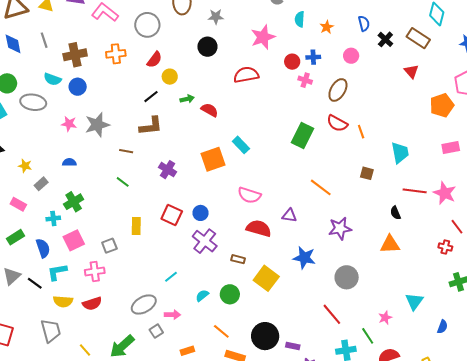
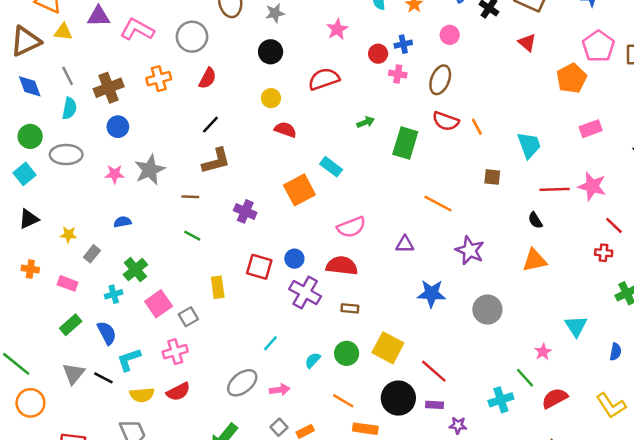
pink star: (263, 37) -> (337, 29), size x0.7
yellow circle: (170, 77) -> (271, 98), moved
cyan semicircle: (52, 79) -> (69, 108), moved, turned -90
green arrow: (187, 99) -> (366, 122), moved
pink semicircle: (249, 195) -> (351, 227), turned -30
red semicircle: (259, 228) -> (342, 266), moved
purple star: (340, 228) -> (470, 250), turned -30
pink square: (74, 240) -> (159, 304), moved
yellow square: (266, 278) -> (388, 348), moved
red line: (332, 314) -> (434, 371), moved
gray square: (156, 331) -> (279, 427), moved

